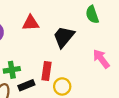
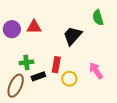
red triangle: (31, 23) -> (34, 27), moved
pink arrow: (101, 59) -> (96, 71), moved

